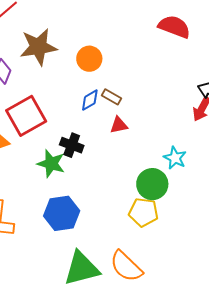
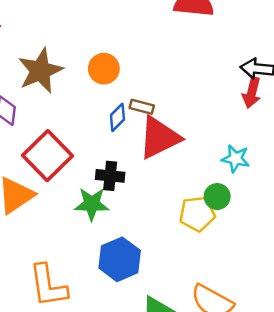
red triangle: (119, 125) -> (159, 138), size x2.0
green circle: (152, 184) -> (217, 197), size x0.7
yellow pentagon: (143, 212) -> (197, 214), moved

